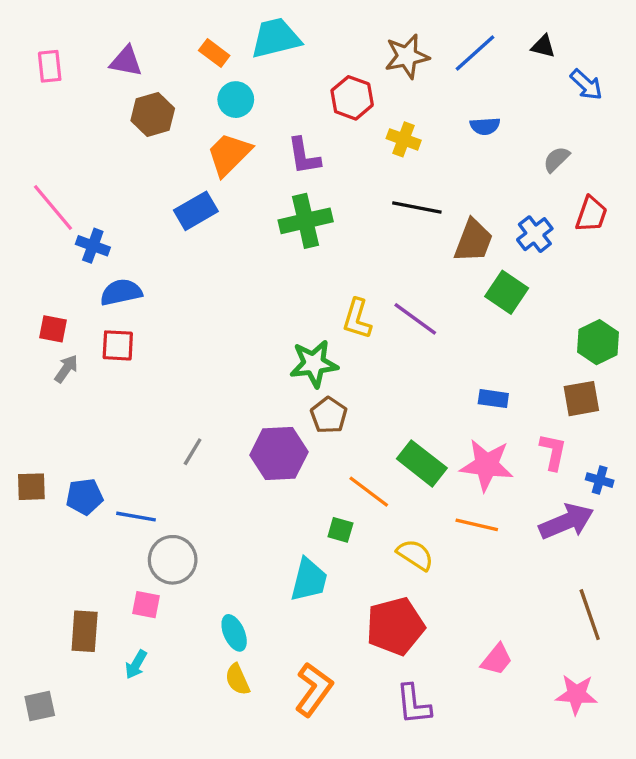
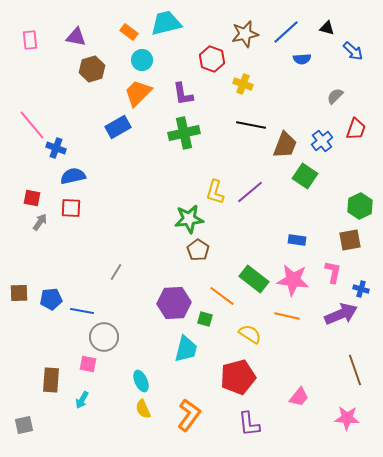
blue semicircle: (485, 126) -> (302, 59), moved
purple line: (415, 319) -> (250, 192), turned -76
purple hexagon: (279, 453) -> (174, 303), moved

